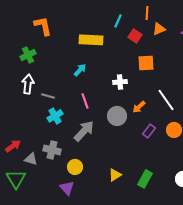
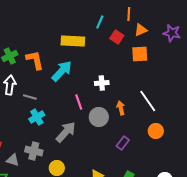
orange L-shape: (43, 26) -> (35, 60), moved
orange square: (146, 63) -> (140, 54), moved
cyan arrow: (80, 70) -> (62, 71), size x1.6
pink line: (85, 101) -> (79, 102), moved
orange arrow: (139, 107) -> (121, 108), turned 120
purple rectangle: (149, 131) -> (123, 143), moved

